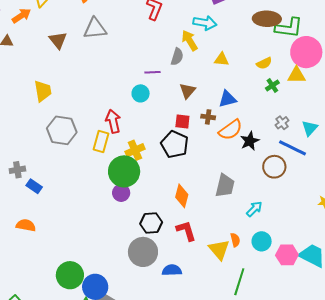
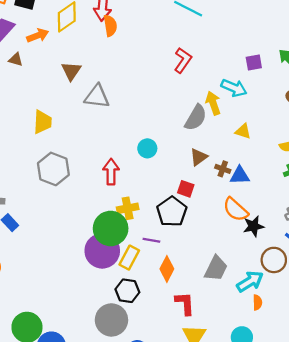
gray triangle: (95, 29) -> (97, 96), moved
gray semicircle: (177, 57) -> (196, 118), size x1.4
purple line: (152, 72) -> (151, 240), moved
brown cross: (208, 117) -> (223, 169), moved
orange semicircle: (230, 130) -> (236, 210), turned 65
yellow rectangle: (101, 142) -> (129, 258), moved
purple circle: (121, 193) -> (102, 251), size x1.8
cyan arrow: (254, 209) -> (250, 281), moved, size x1.4
red L-shape: (186, 231) -> (185, 303), moved
orange semicircle: (235, 240) -> (257, 302), moved

